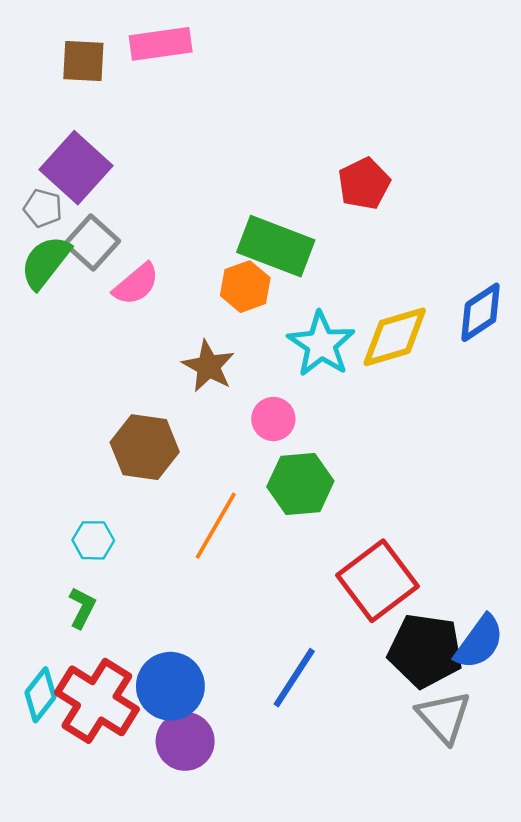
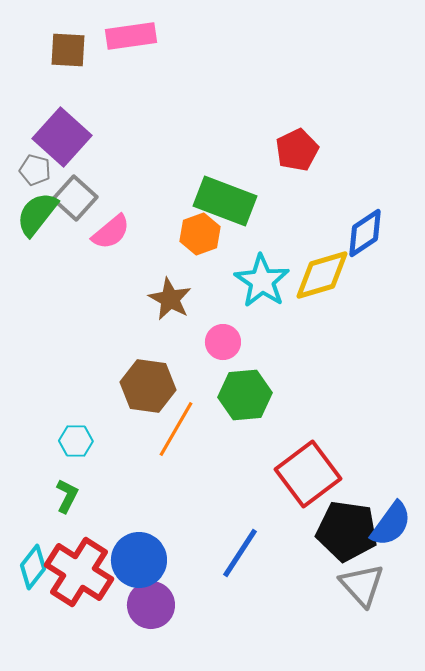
blue diamond: (481, 312) -> (365, 233), moved
brown hexagon: (145, 447) -> (148, 386), moved

